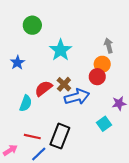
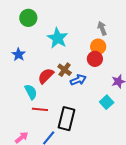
blue arrow: (77, 97) -> (78, 80), size x0.7
cyan semicircle: (26, 103) -> (31, 92), turned -42
red line: (32, 137) -> (40, 109), moved

